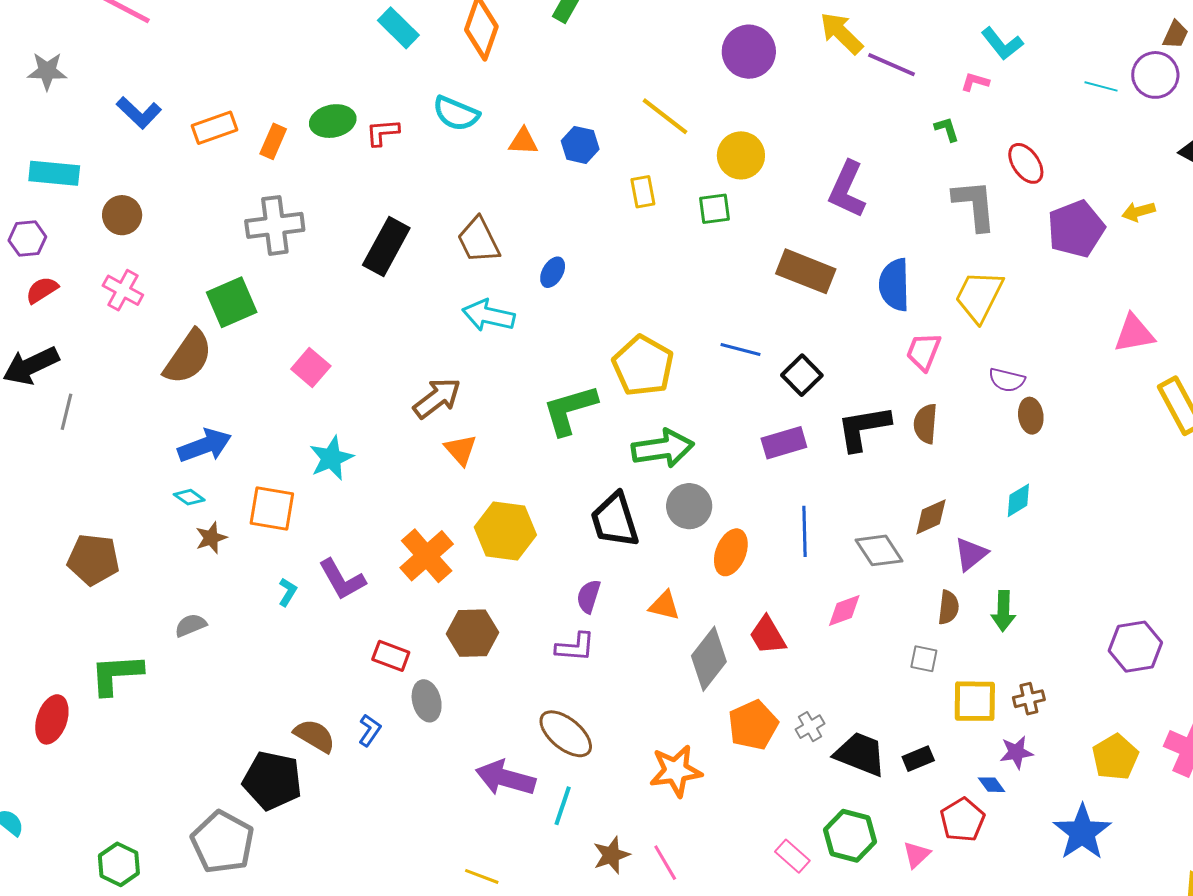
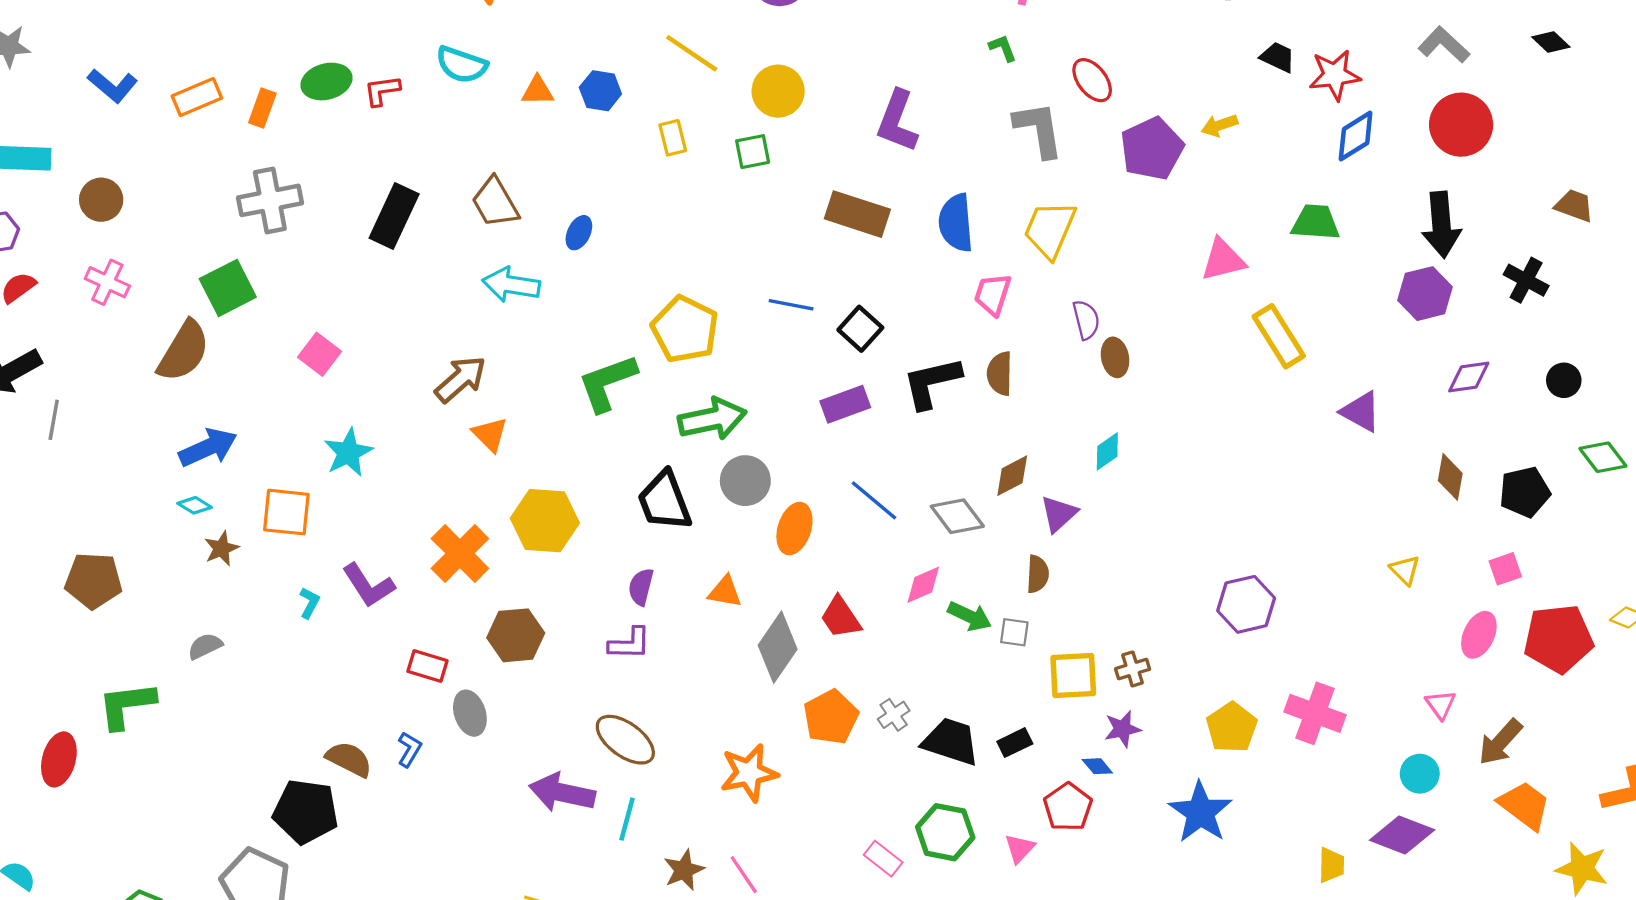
purple semicircle: (1007, 380) -> (1086, 320), turned -114
blue line: (804, 531) -> (874, 500), turned -45
green arrow: (1003, 611) -> (970, 616), moved, turned -63

